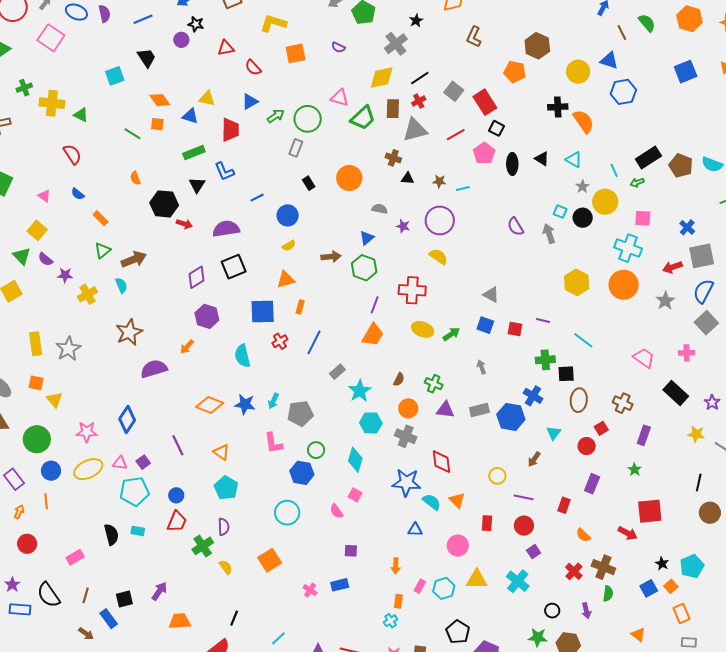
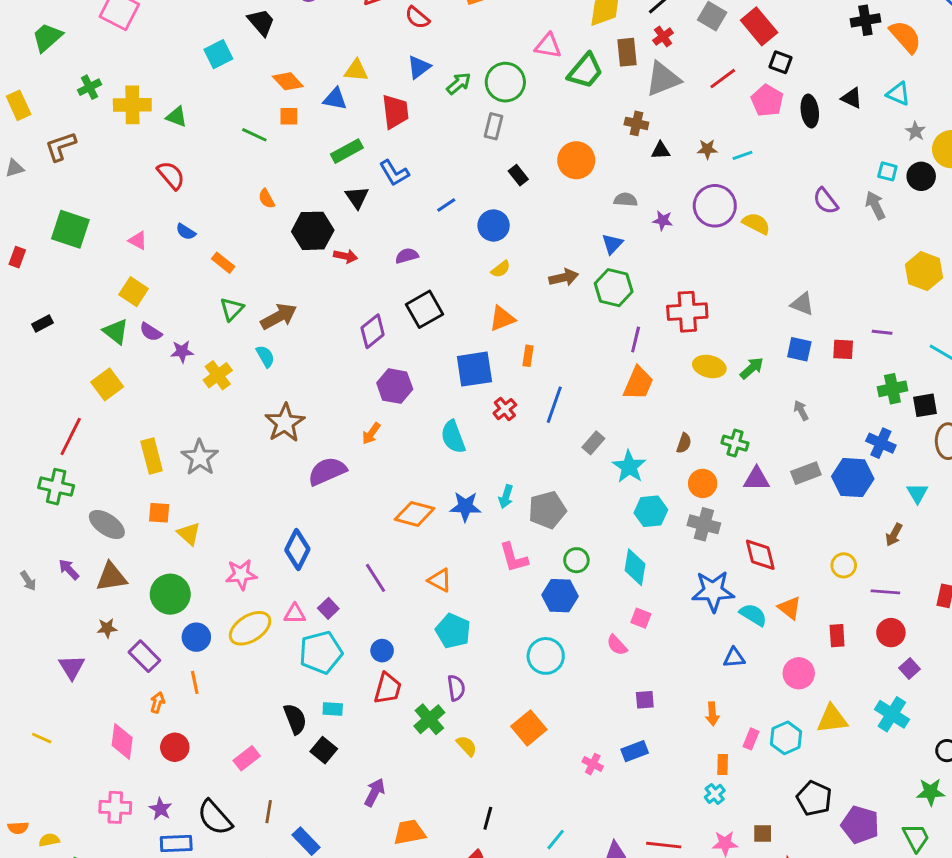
purple semicircle: (226, 229) -> (407, 256), size x0.6
yellow semicircle: (438, 257) -> (756, 224), moved
black square: (124, 599) -> (324, 750), moved, turned -30

